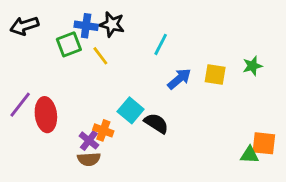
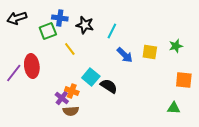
black star: (112, 24) -> (85, 25), moved
yellow line: (100, 56) -> (70, 49), moved
blue arrow: (179, 79) -> (125, 55), turned 84
red ellipse: (46, 115) -> (32, 66), moved
orange square: (264, 143) -> (184, 80), moved
brown semicircle: (89, 159) -> (71, 111), moved

